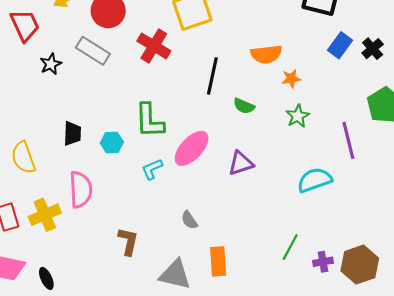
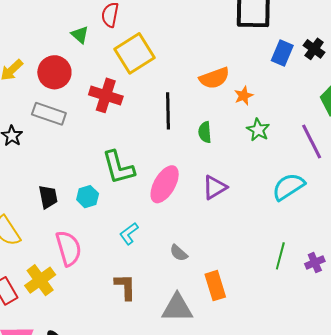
green semicircle: (244, 106) -> (205, 132), turned 75
cyan L-shape: (152, 169) -> (129, 234), moved

